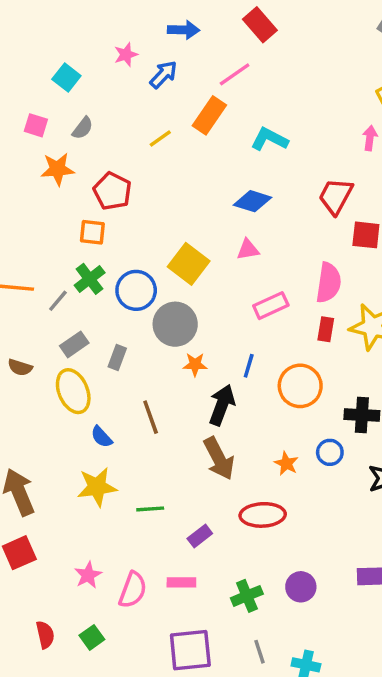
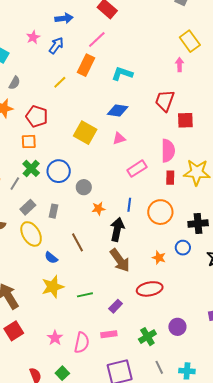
yellow square: (189, 264) -> (85, 133), moved
gray circle: (175, 324) -> (84, 187), size x0.6

